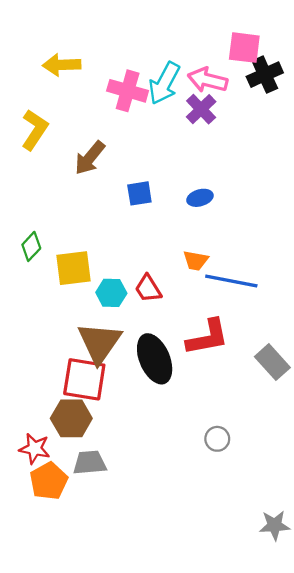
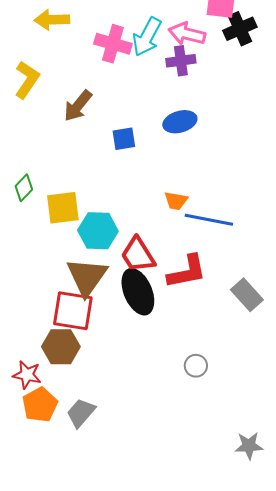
purple cross: (201, 109) -> (181, 61), turned 36
blue ellipse: (200, 198) -> (180, 122), moved, size x1.4
red trapezoid: (148, 289) -> (138, 255), moved, size x1.4
cyan hexagon: (111, 293) -> (98, 231), size x1.4
gray trapezoid: (90, 463) -> (81, 413), moved, turned -44

